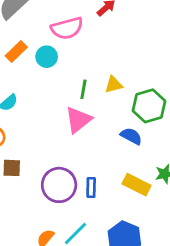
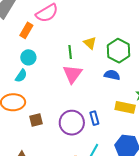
orange rectangle: (16, 52) -> (26, 30), moved
cyan circle: (47, 57) -> (28, 57), moved
yellow triangle: (114, 85) -> (90, 43), turned -48

